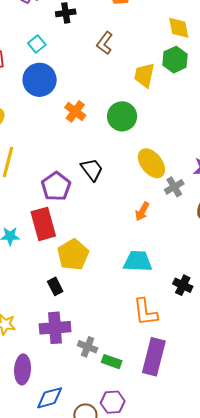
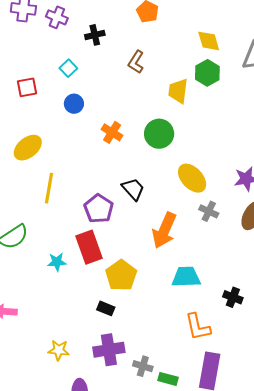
blue circle: (40, 80) -> (74, 104), size x0.6
gray cross: (174, 187) -> (209, 211), moved, turned -30
orange arrow: (142, 211) -> (164, 230), moved, size x1.8
black rectangle: (55, 286) -> (106, 308), turned -36

